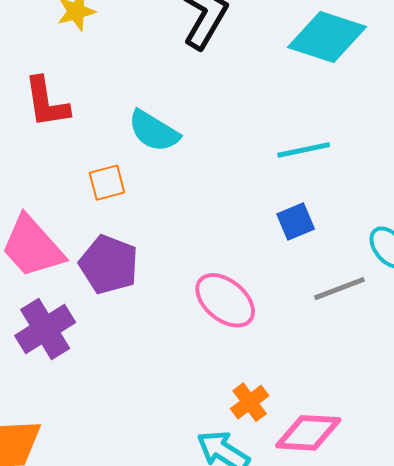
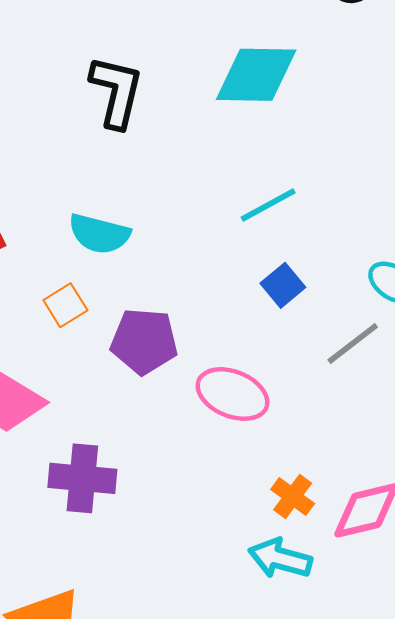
purple pentagon: (109, 264) -> (144, 341), moved
purple cross: (45, 329) -> (82, 478), moved, turned -36

